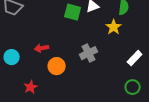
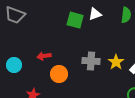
yellow star: (114, 27) -> (116, 62), moved
gray cross: (89, 53) -> (91, 61), turned 30

